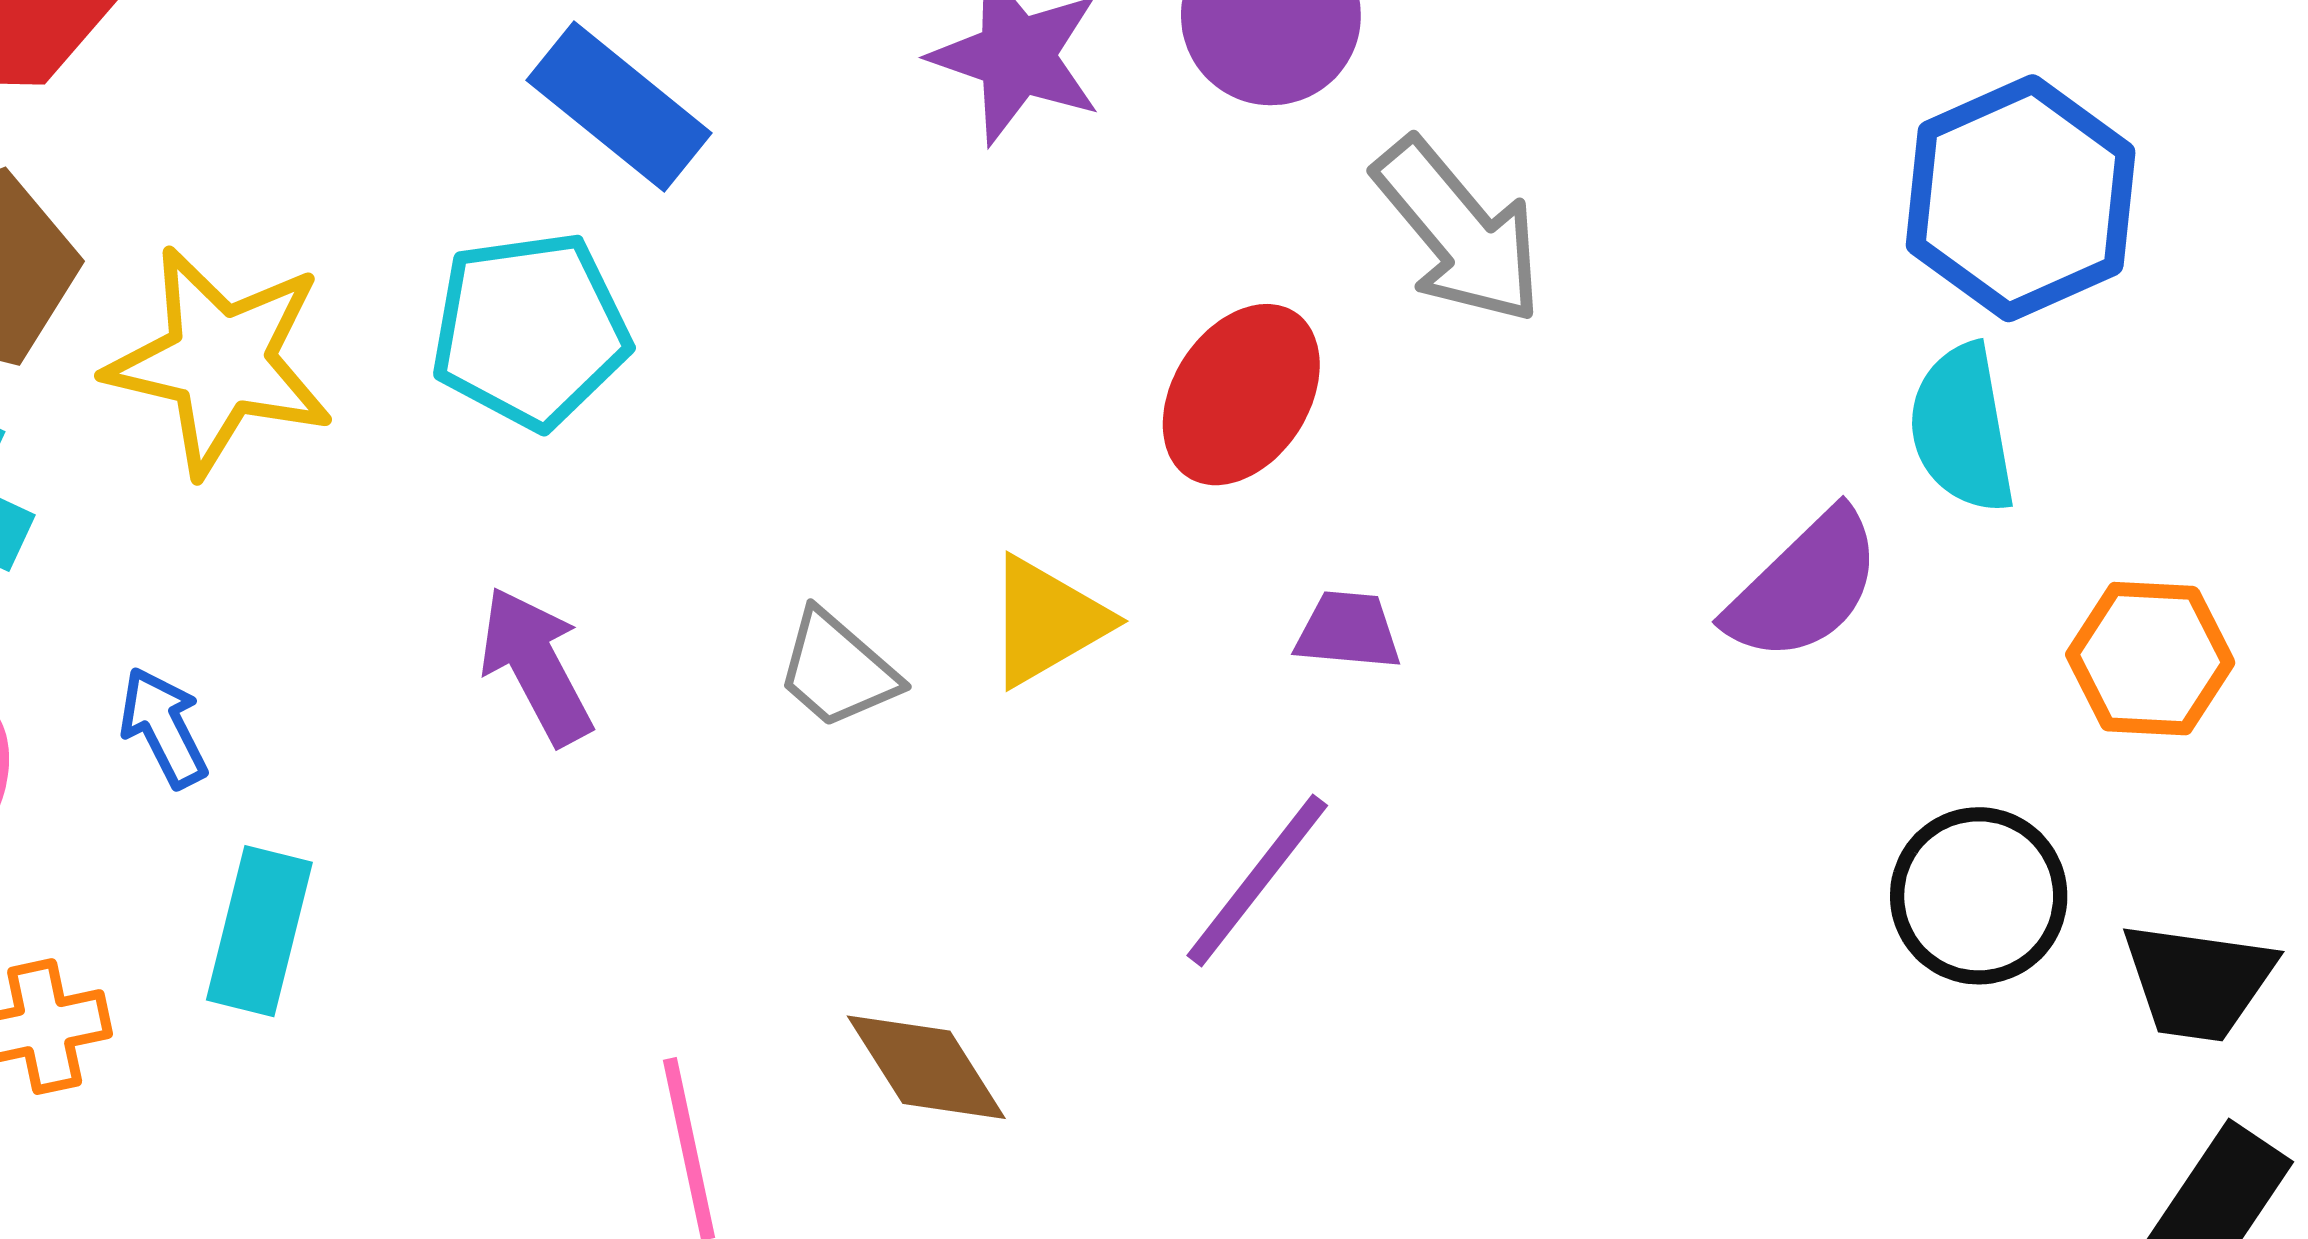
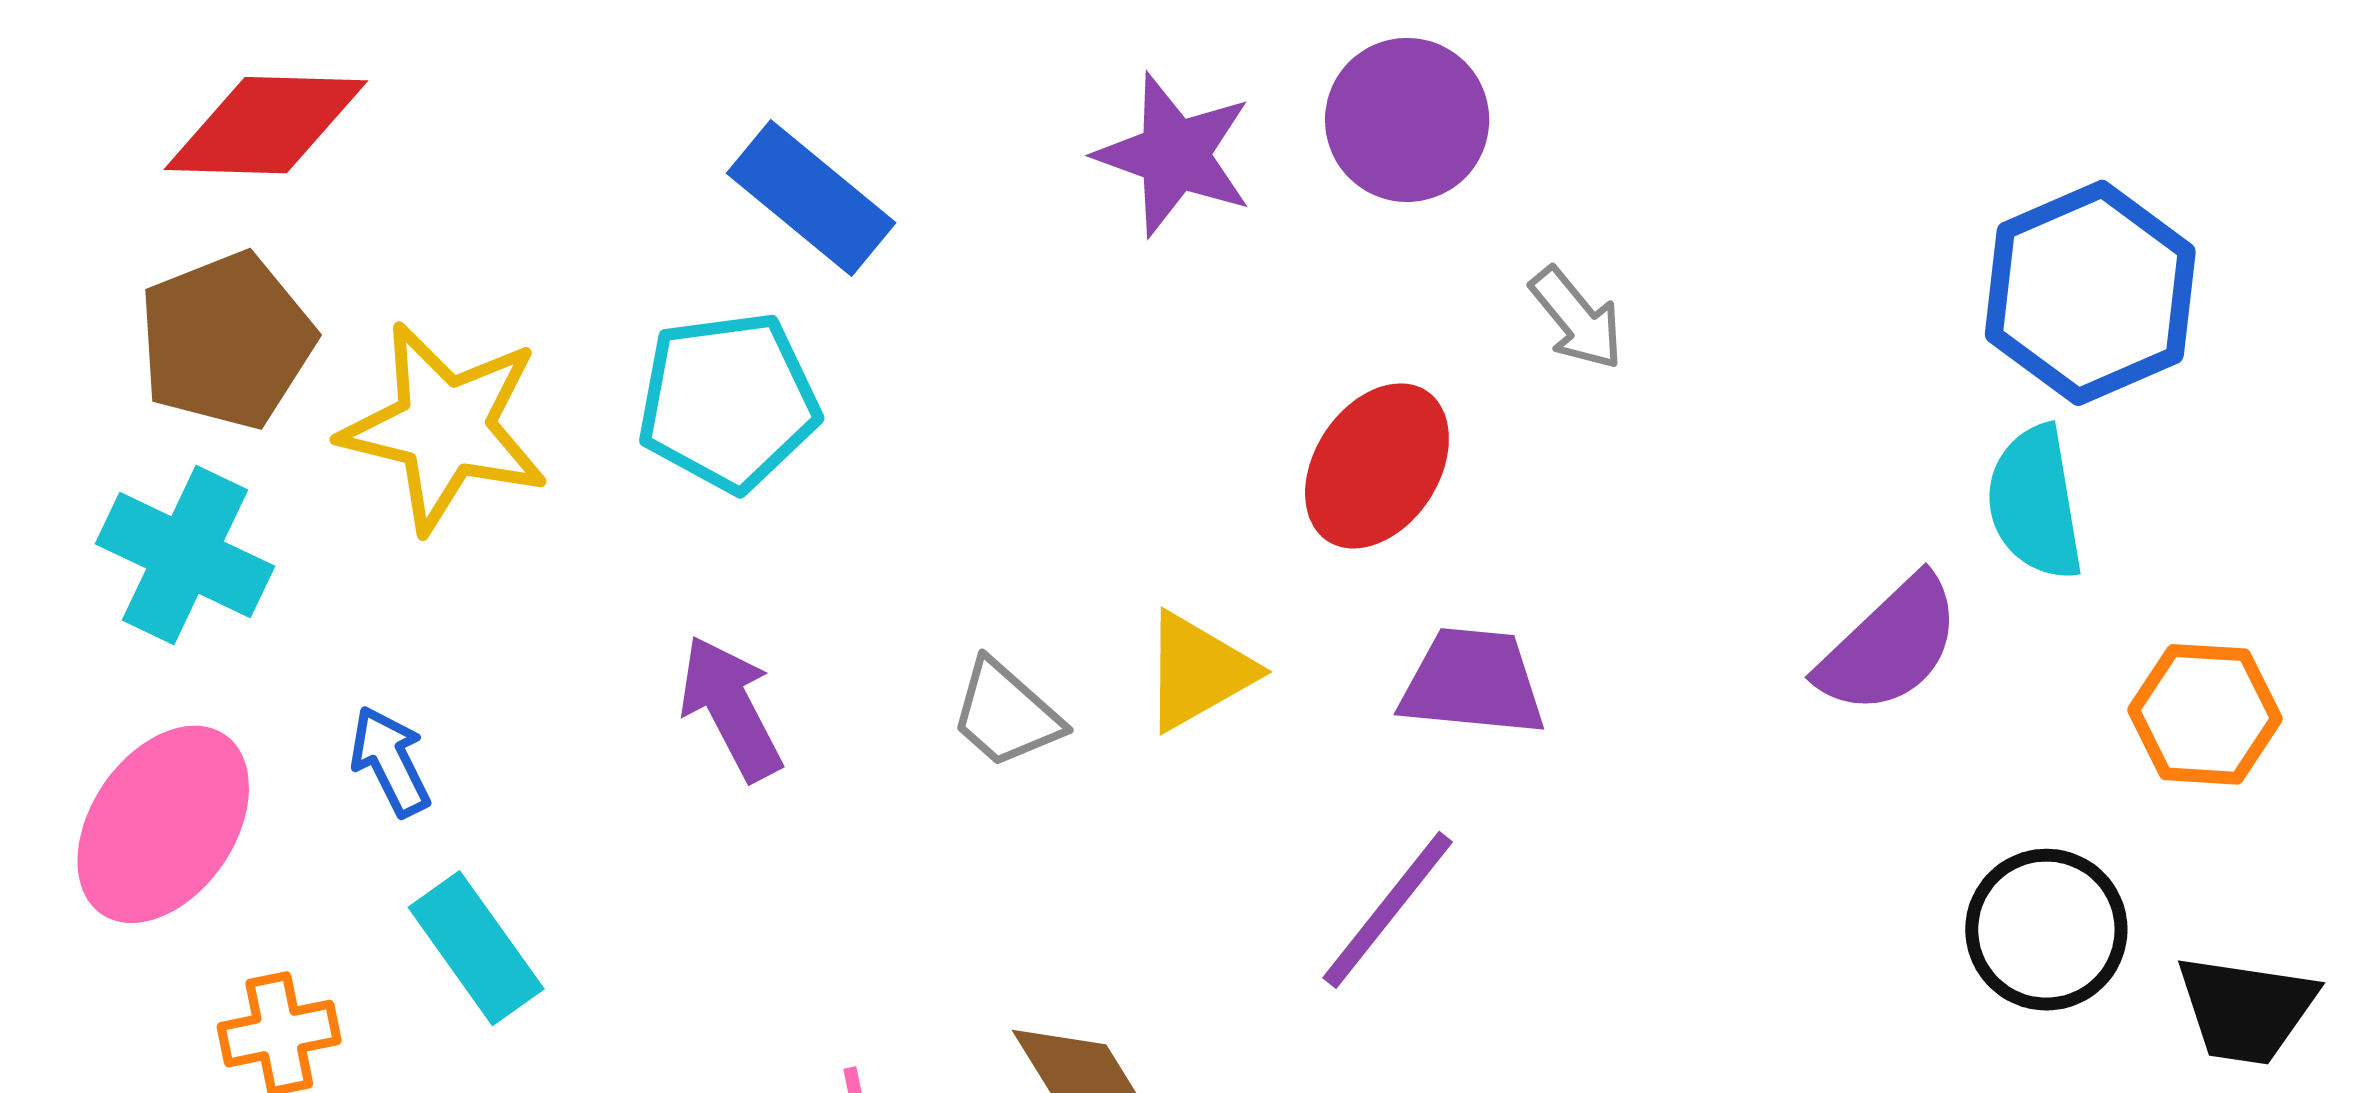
gray arrow: (1458, 231) -> (1577, 319), size x0.6
purple trapezoid: (1348, 631) -> (1473, 682), size x1.5
cyan rectangle: (259, 931) -> (476, 948), turned -50

